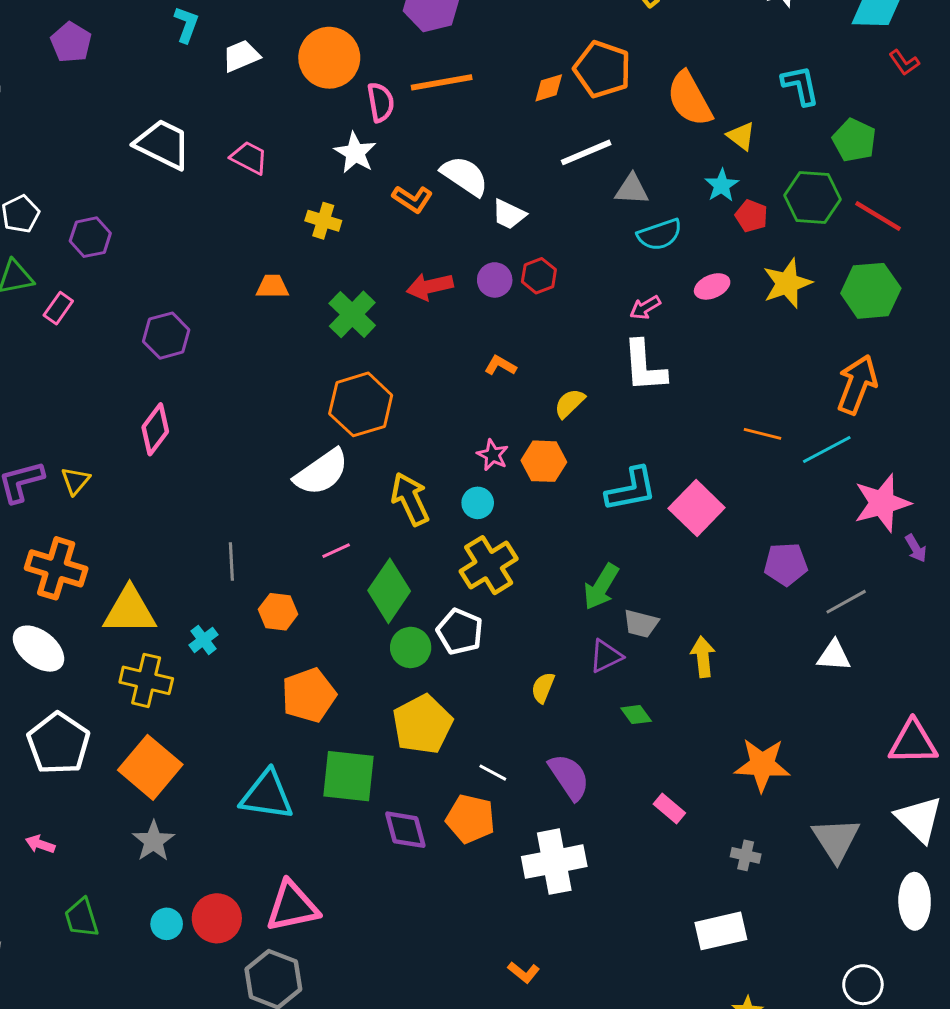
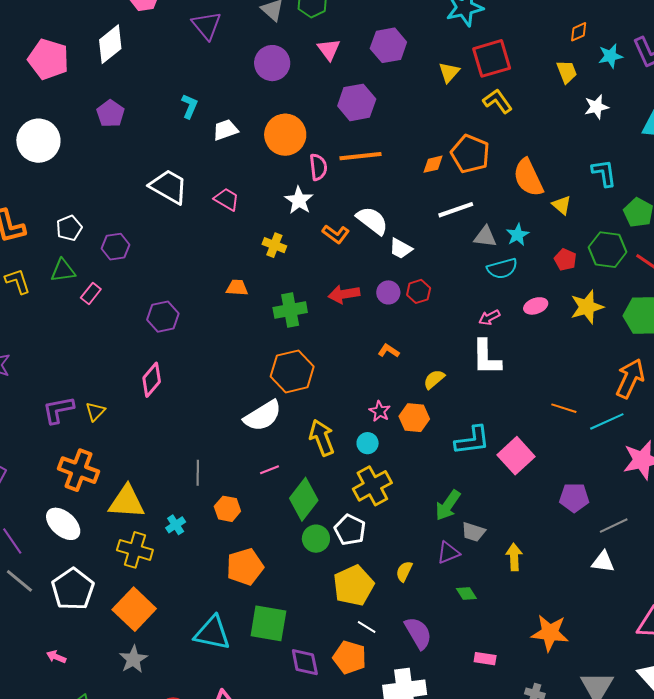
cyan star: (722, 185) -> (518, 235), moved
green cross: (352, 314) -> (290, 310), turned 32
yellow pentagon: (422, 724) -> (354, 585), moved
pink rectangle: (669, 808) -> (485, 659), turned -35

